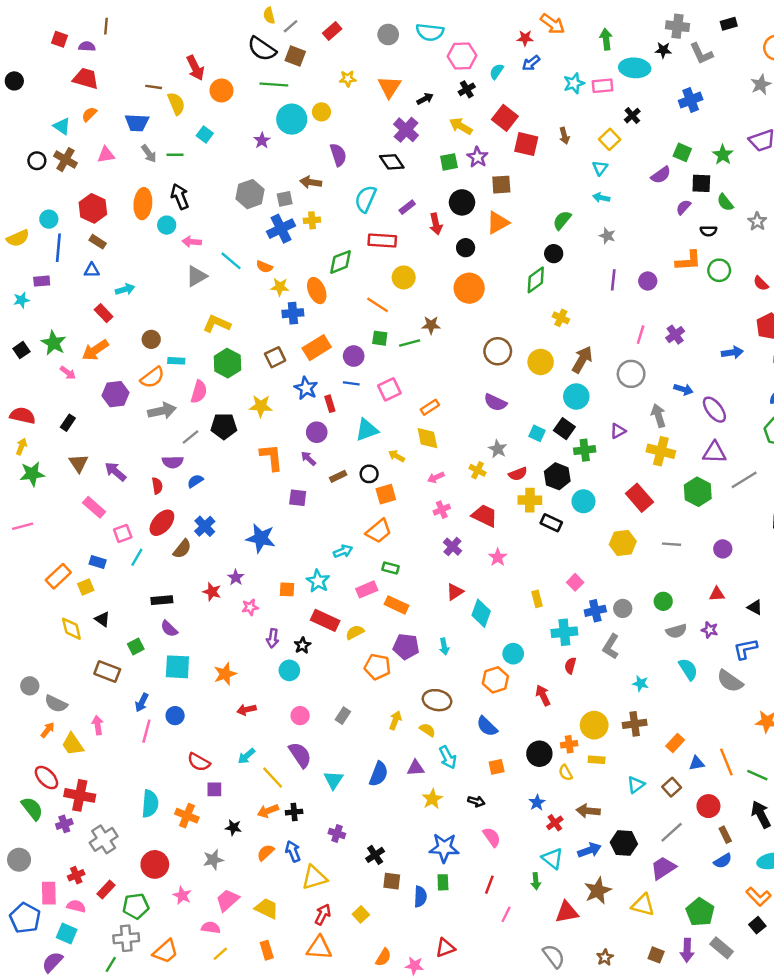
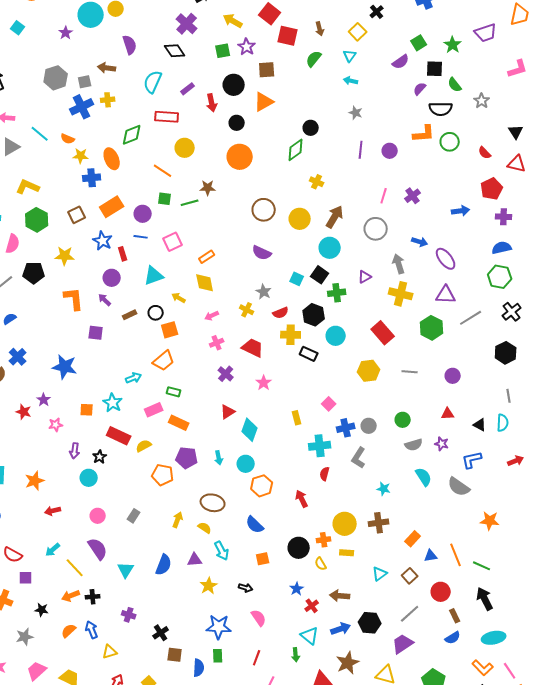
green square: (682, 152) -> (419, 43), turned 35
green semicircle: (562, 220) -> (314, 59), moved
black semicircle: (708, 231) -> (441, 109), size x1.6
cyan circle: (513, 654) -> (246, 464), moved
yellow triangle: (314, 878) -> (110, 652), size x0.7

